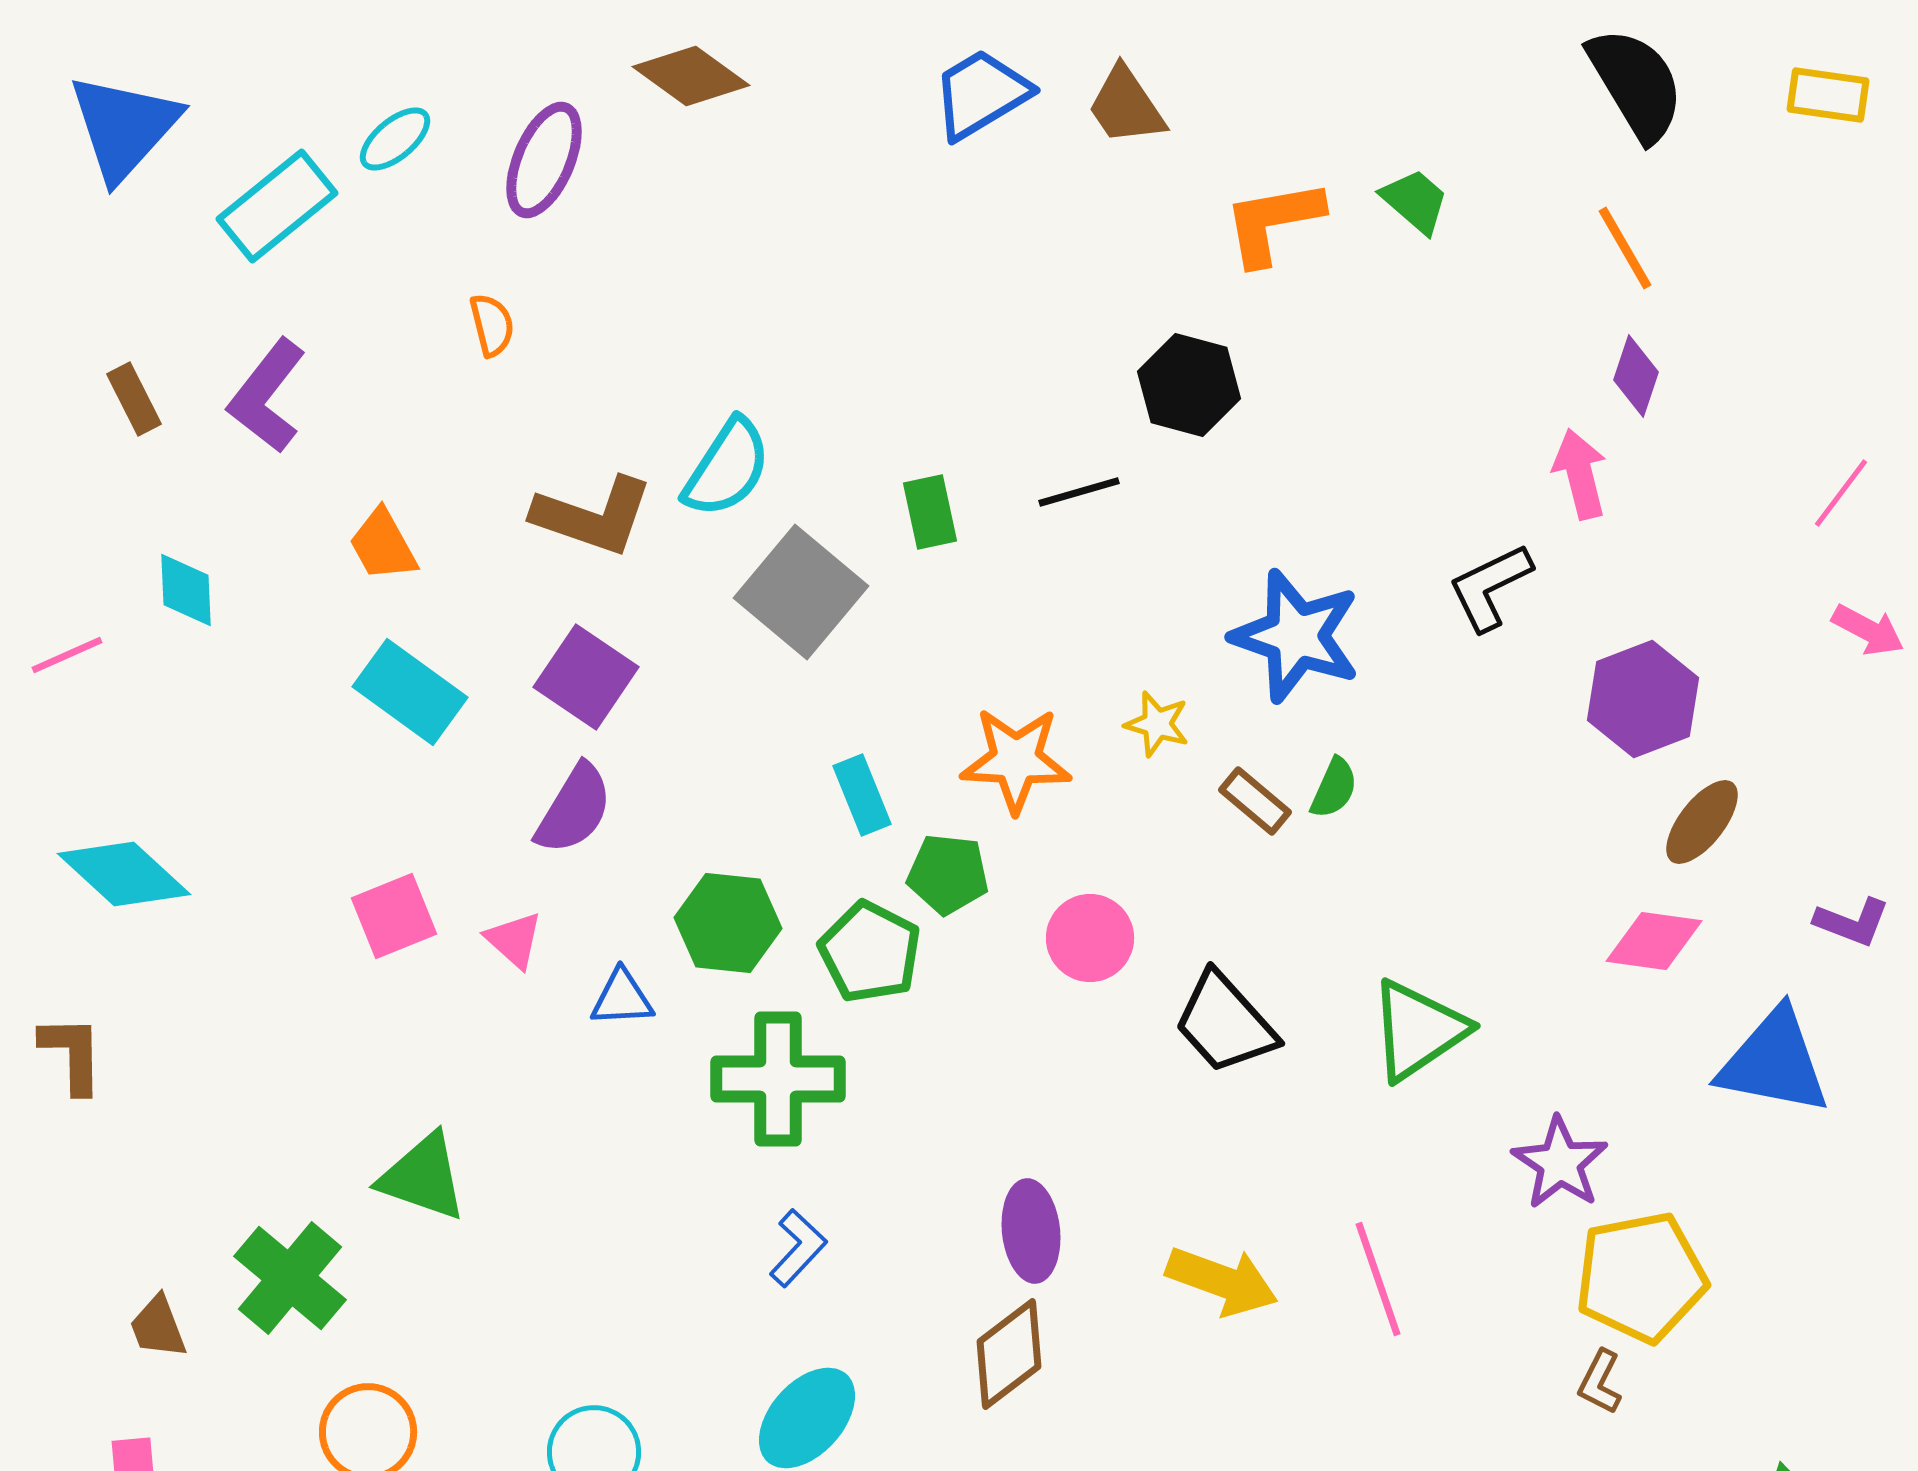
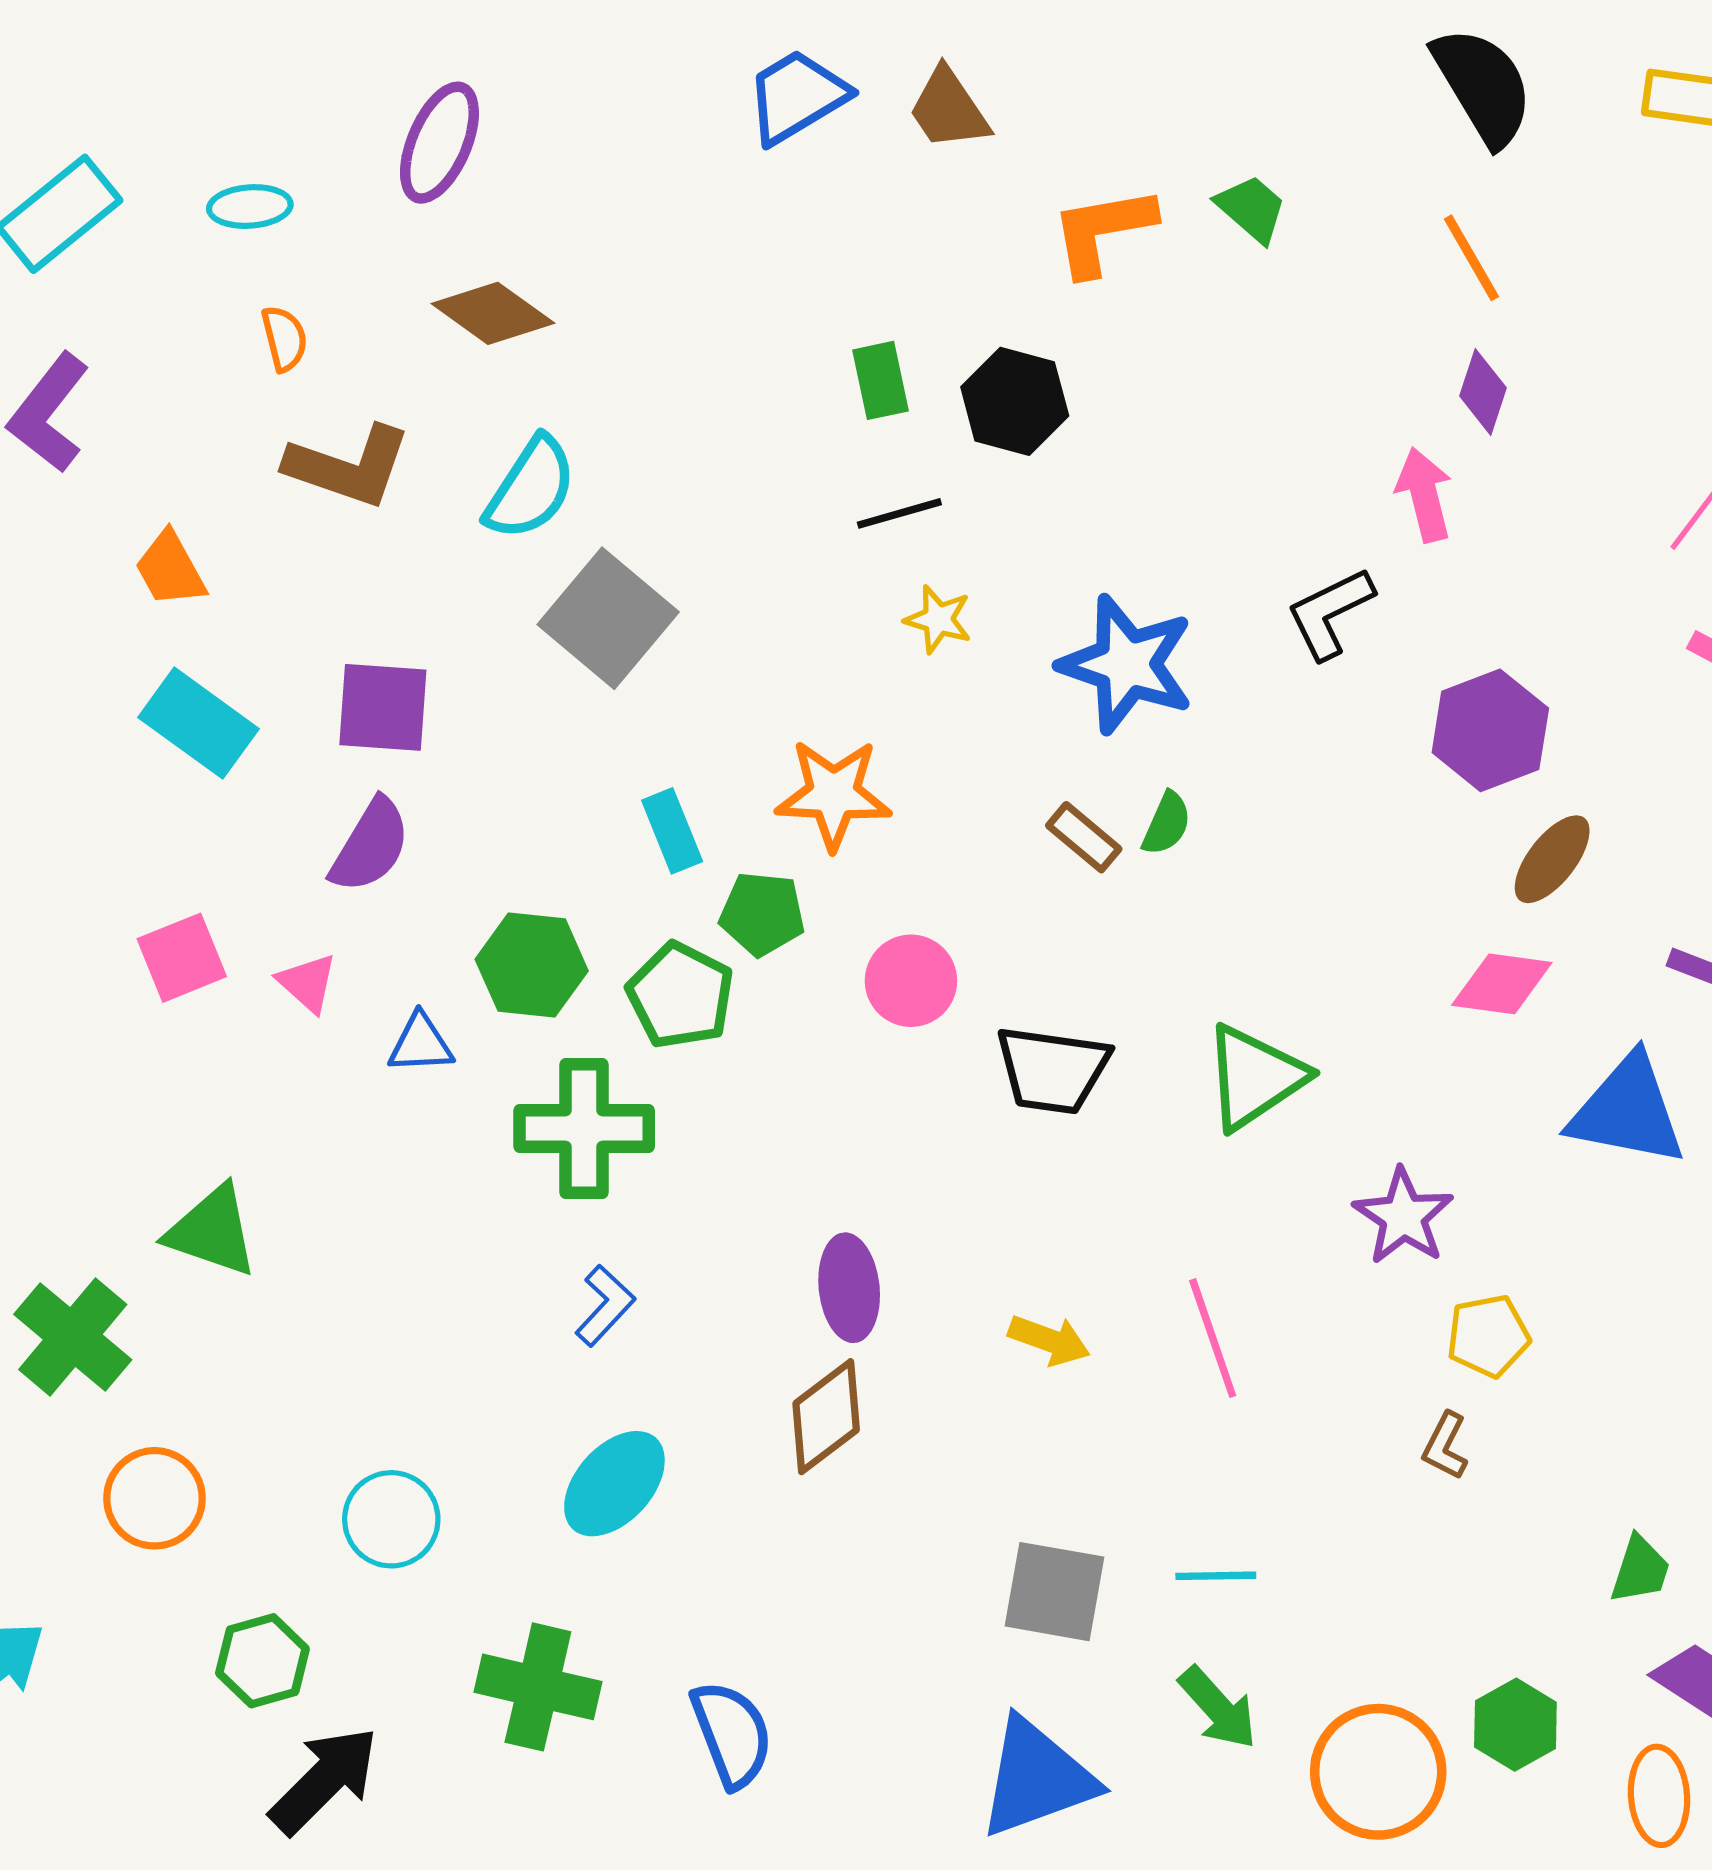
brown diamond: (691, 76) -> (493, 313), moved
cyan ellipse: (395, 139) -> (250, 207), moved, turned 36
purple ellipse: (544, 160) -> (439, 143), moved
green rectangle: (930, 512) -> (881, 380), moved
brown L-shape: (593, 516) -> (348, 466), moved
purple square: (586, 677) -> (383, 707), turned -30
yellow star: (1157, 724) -> (938, 619), moved
black trapezoid: (1225, 1023) -> (1052, 1070), turned -40
yellow pentagon: (1641, 1277) -> (1488, 1336), size x0.6
yellow arrow: (1222, 1281) -> (1049, 1340), size x0.7

